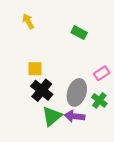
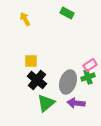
green rectangle: (79, 33) -> (67, 13), moved
green cross: (99, 100) -> (88, 77), moved, turned 32
purple arrow: (75, 116) -> (76, 103), moved

